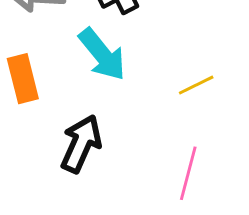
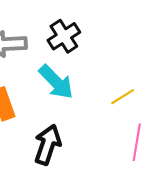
pink line: (188, 173) -> (137, 142), moved

